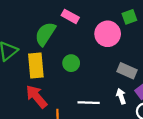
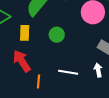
yellow rectangle: (36, 65) -> (25, 33), size x0.7

